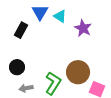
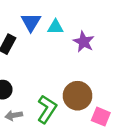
cyan triangle: (60, 16) -> (55, 27), turned -32

